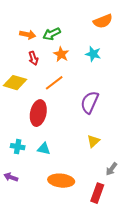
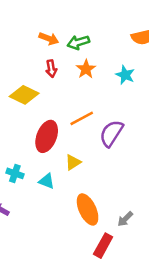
orange line: (54, 83) -> (82, 118), moved
yellow triangle: (93, 141) -> (73, 162), moved
orange ellipse: (61, 181) -> (88, 209), moved, turned 50

